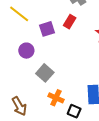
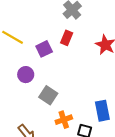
orange cross: (56, 98) -> (64, 120), turned -35

